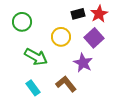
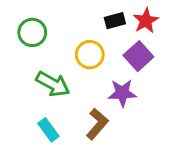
purple star: (83, 63) -> (122, 93), turned -30
brown L-shape: (66, 84) -> (97, 124), turned 80

